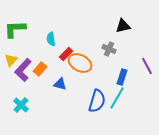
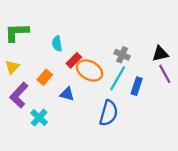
black triangle: (123, 26) -> (160, 54), moved
purple L-shape: (23, 70) -> (19, 95), moved
cyan line: (117, 98) -> (118, 78), moved
cyan cross: (21, 105) -> (39, 118), moved

